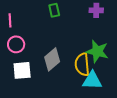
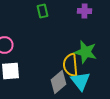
gray diamond: (52, 59) -> (58, 82), moved
cyan triangle: (92, 80) -> (80, 81), turned 50

